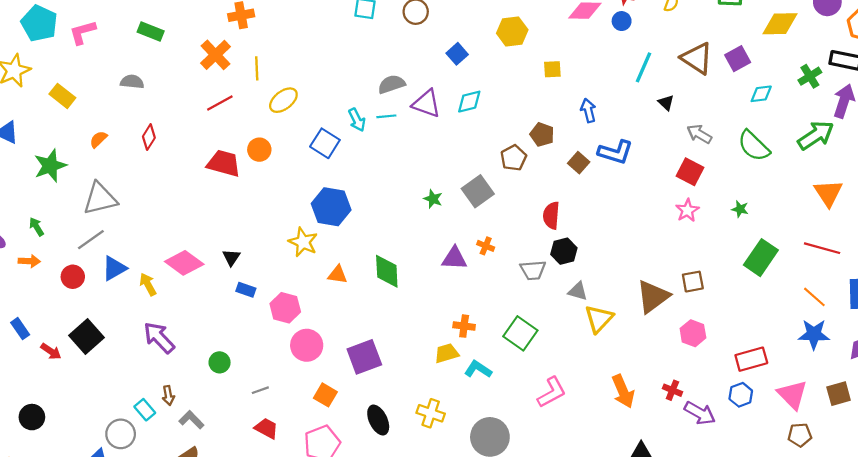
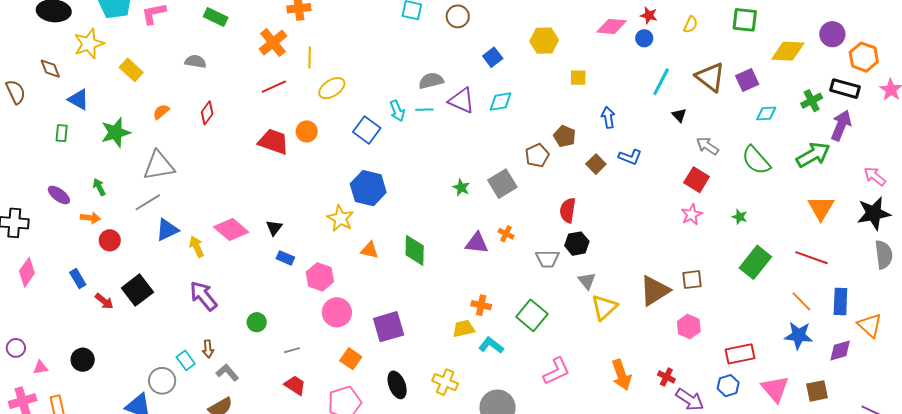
blue L-shape: (615, 152) -> (630, 157), size x0.7
red circle: (73, 277) -> (110, 240), moved
gray triangle: (578, 291) -> (587, 281), turned 30

